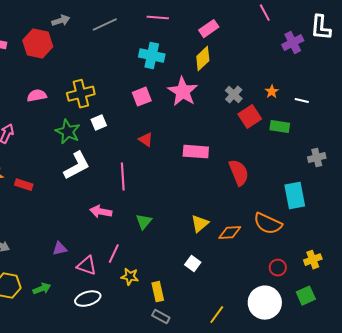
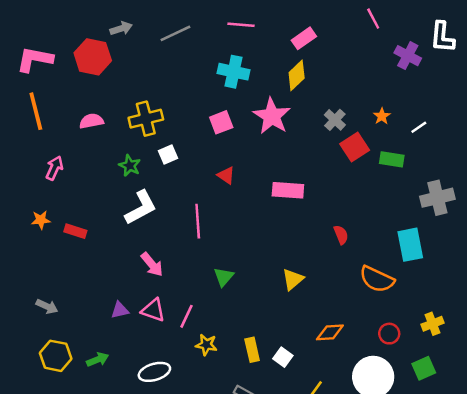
purple cross: (293, 43) -> (408, 56), turned -35
white line: (302, 101) -> (419, 127), turned -48
green star: (68, 132) -> (130, 166), size x0.7
gray cross: (317, 158) -> (437, 198), size x1.5
red semicircle: (239, 173) -> (341, 235), moved, size x0.6
pink arrow: (101, 212) -> (152, 264), moved, turned -140
orange diamond: (230, 233) -> (330, 332), moved
white square: (193, 264) -> (283, 357), moved
pink triangle: (87, 266) -> (153, 310), moved
yellow rectangle: (158, 292) -> (252, 350), moved

